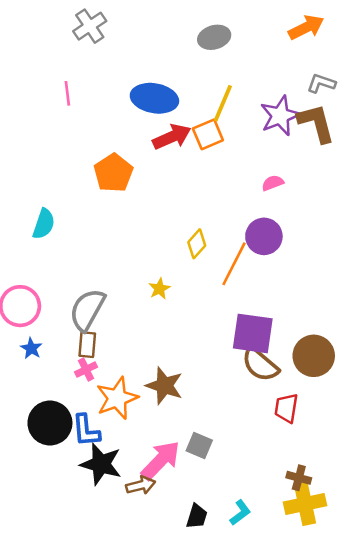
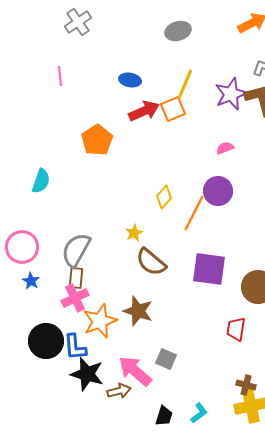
blue ellipse: (154, 98) -> (130, 80), size x0.6
brown semicircle: (260, 365) -> (151, 262), moved
pink cross: (86, 370) -> (75, 298), size x1.5
pink arrow: (161, 460) -> (135, 371), turned -93

